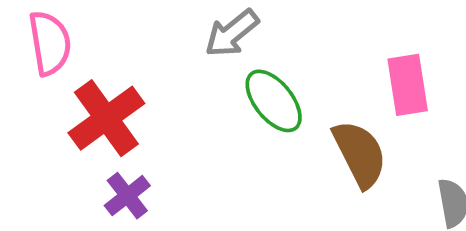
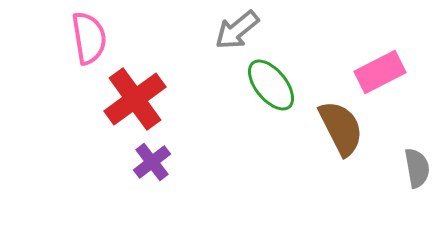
pink rectangle: (408, 85) -> (380, 72), turned 72

